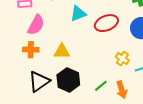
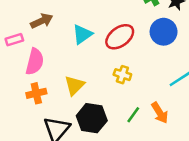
yellow triangle: (62, 51) -> (75, 85), turned -30
yellow cross: (122, 59) -> (122, 75), moved

